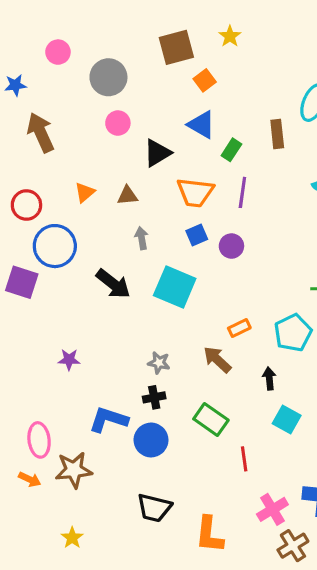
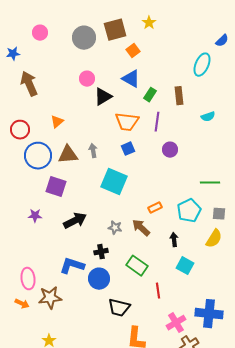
gray circle: (108, 77) -> (84, 38), moved
pink circle: (118, 123) -> (87, 79), moved
brown rectangle: (277, 134) -> (179, 96), moved
brown triangle: (127, 196) -> (68, 155), moved, size x1.5
purple circle: (231, 246) -> (170, 150), moved
purple square: (22, 282) -> (56, 187), moved
black arrow: (113, 284) -> (75, 221), moved, turned -65
purple star: (69, 360) -> (35, 216), moved
gray star: (159, 363) -> (115, 228), moved
black trapezoid: (154, 508) -> (119, 308), moved

